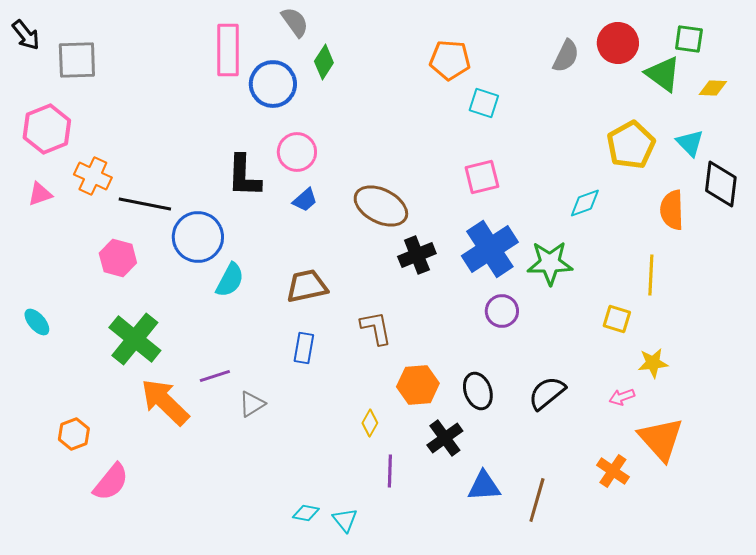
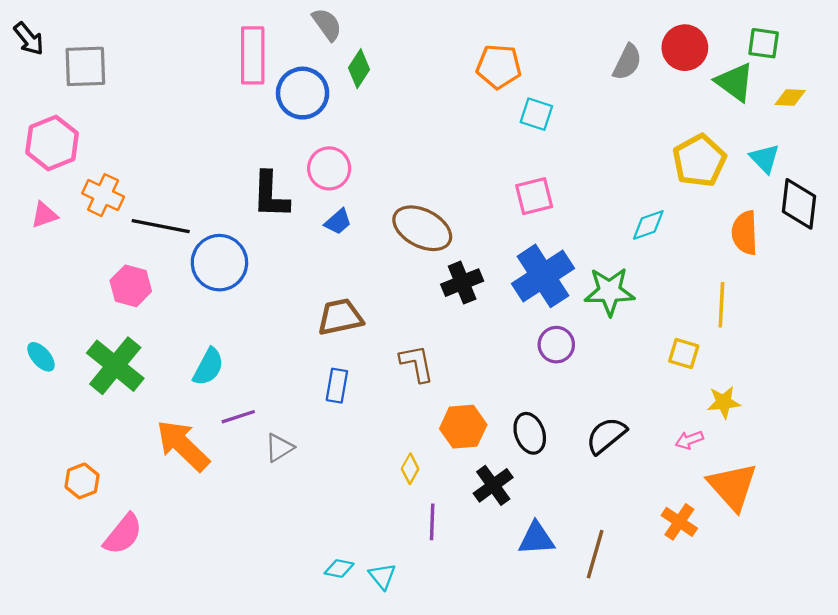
cyan semicircle: (230, 280) -> (208, 367), moved
green cross: (135, 339) -> (115, 366), moved

